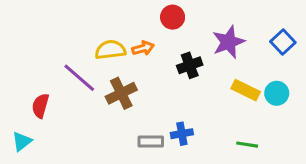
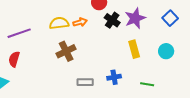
black cross: (190, 65) -> (112, 20), moved, turned -35
purple line: (79, 78) -> (19, 33), moved, turned -60
yellow rectangle: (246, 90) -> (134, 49), moved, turned 48
blue cross: (182, 134) -> (114, 77), moved

